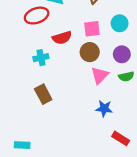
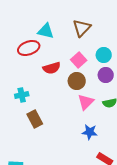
pink square: (92, 29) -> (79, 60), turned -35
purple circle: (122, 54) -> (106, 75), moved
cyan cross: (41, 58) -> (22, 95), moved

